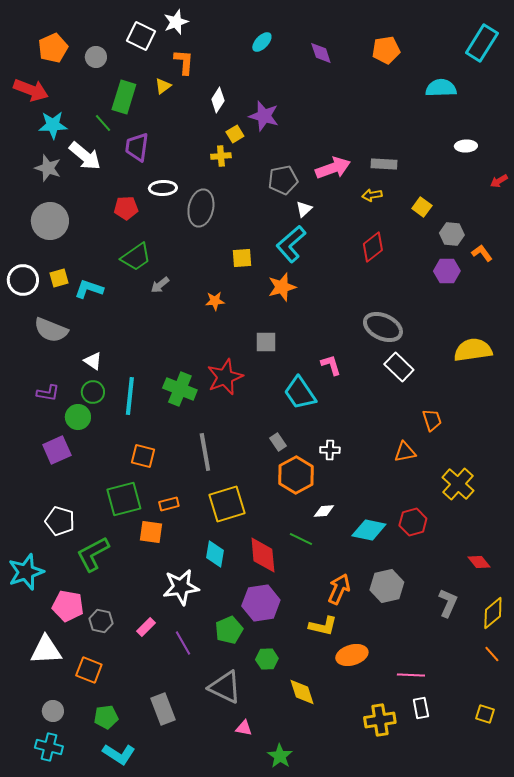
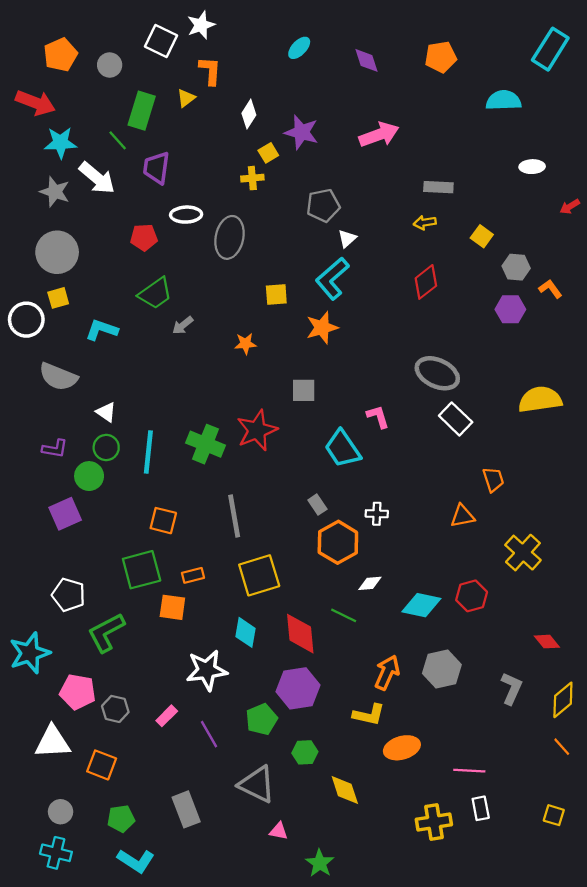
pink arrow: (333, 168) -> (379, 135), moved
yellow square: (59, 278) -> (58, 298), moved

